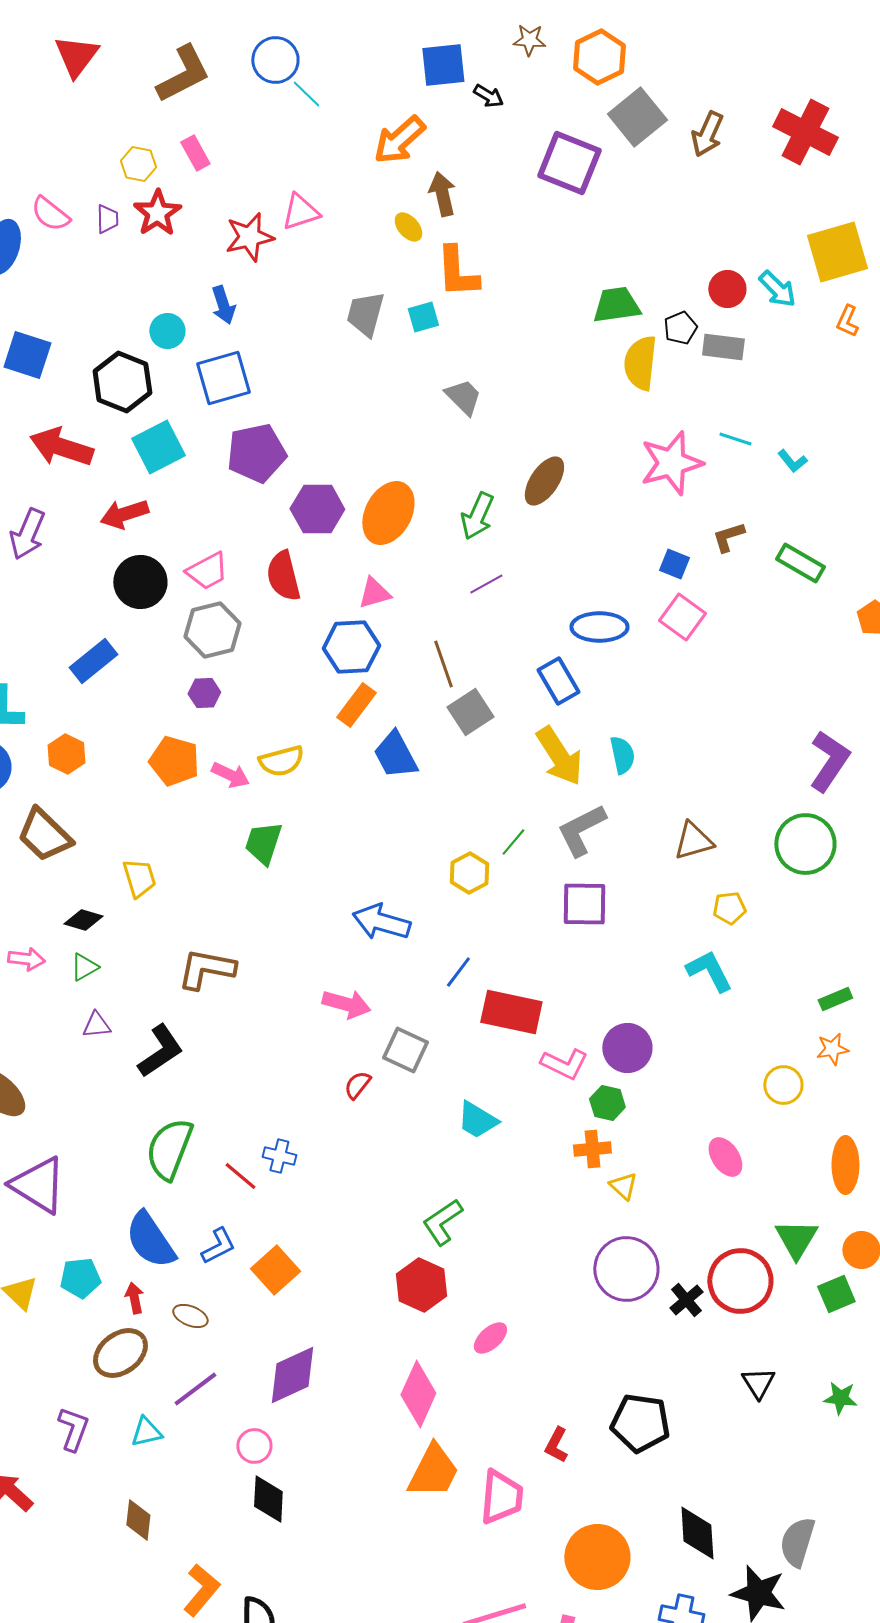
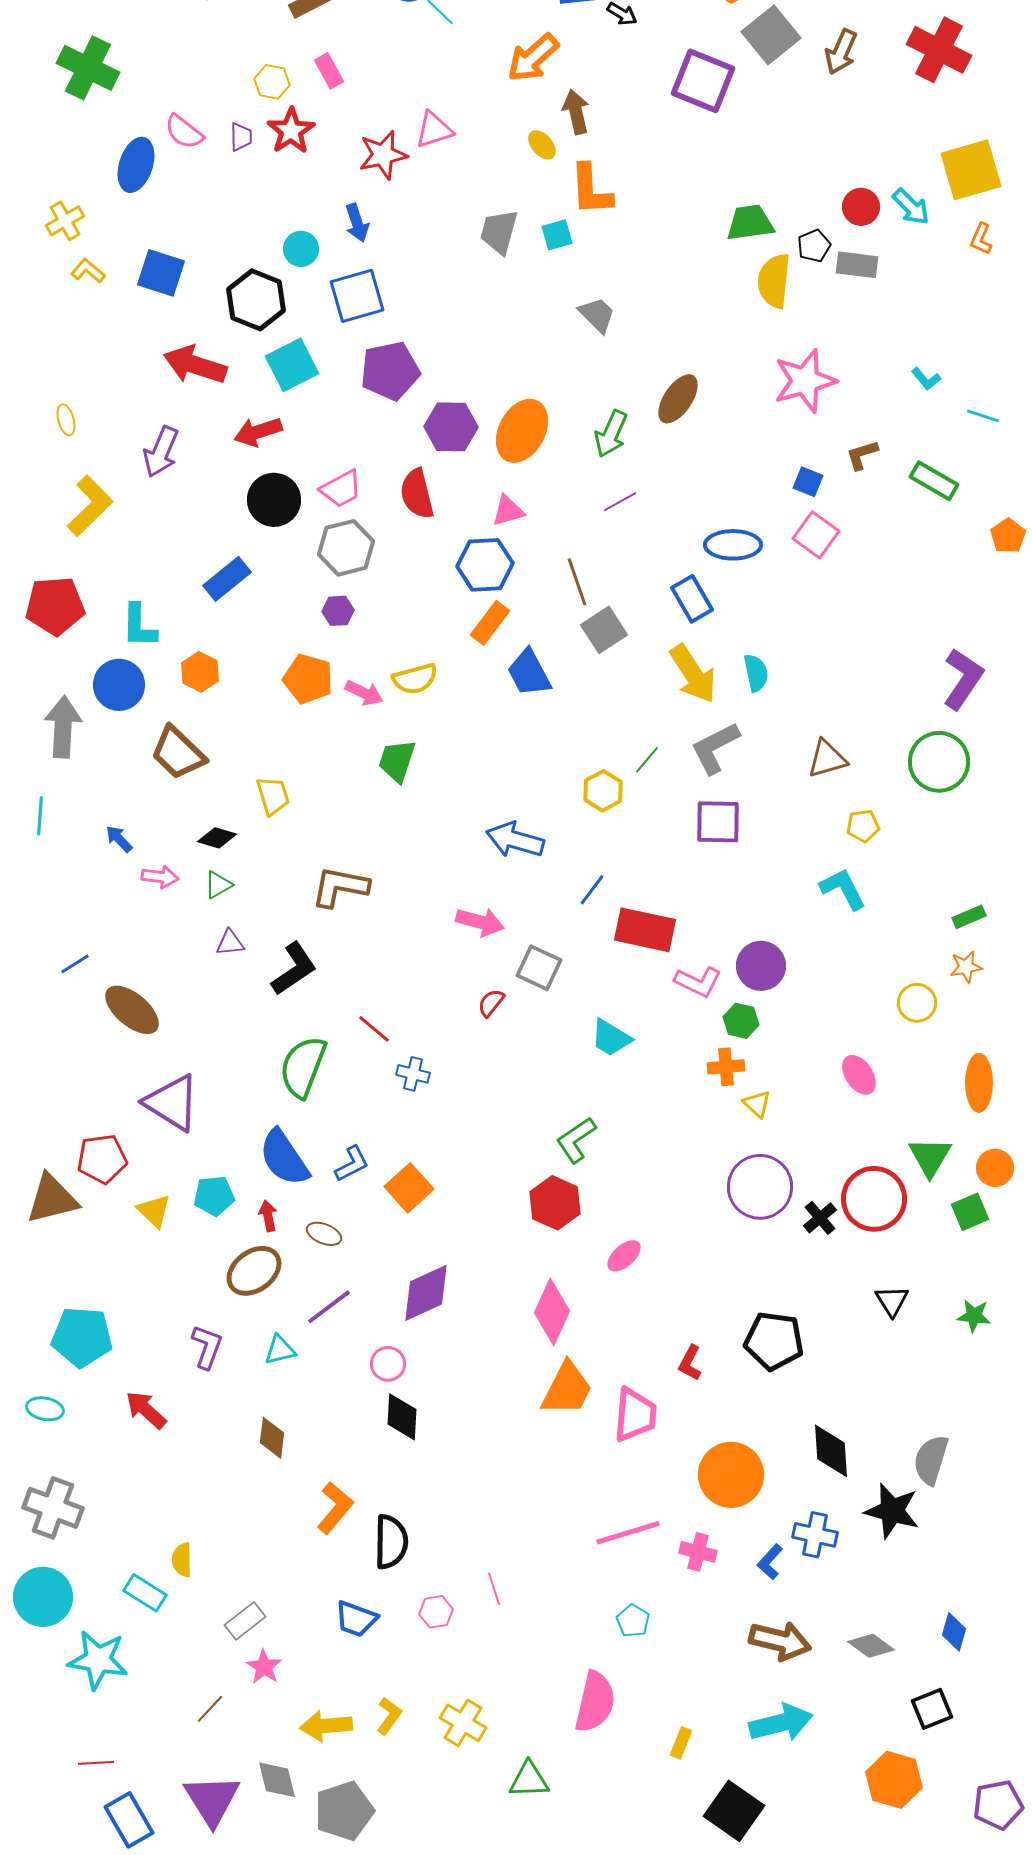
cyan line: (735, 439) -> (983, 416), moved
red line: (240, 1176) -> (374, 1029), moved

